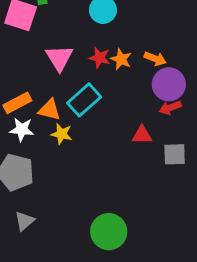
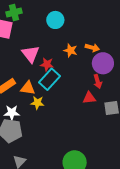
red star: (100, 58) -> (47, 64), moved
red arrow: (170, 108) -> (98, 81), moved, turned -80
white star: (22, 129) -> (12, 113), moved

